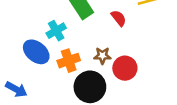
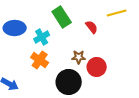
blue ellipse: (36, 52) -> (15, 28), moved, turned -40
orange cross: (69, 61) -> (40, 60), moved, turned -36

